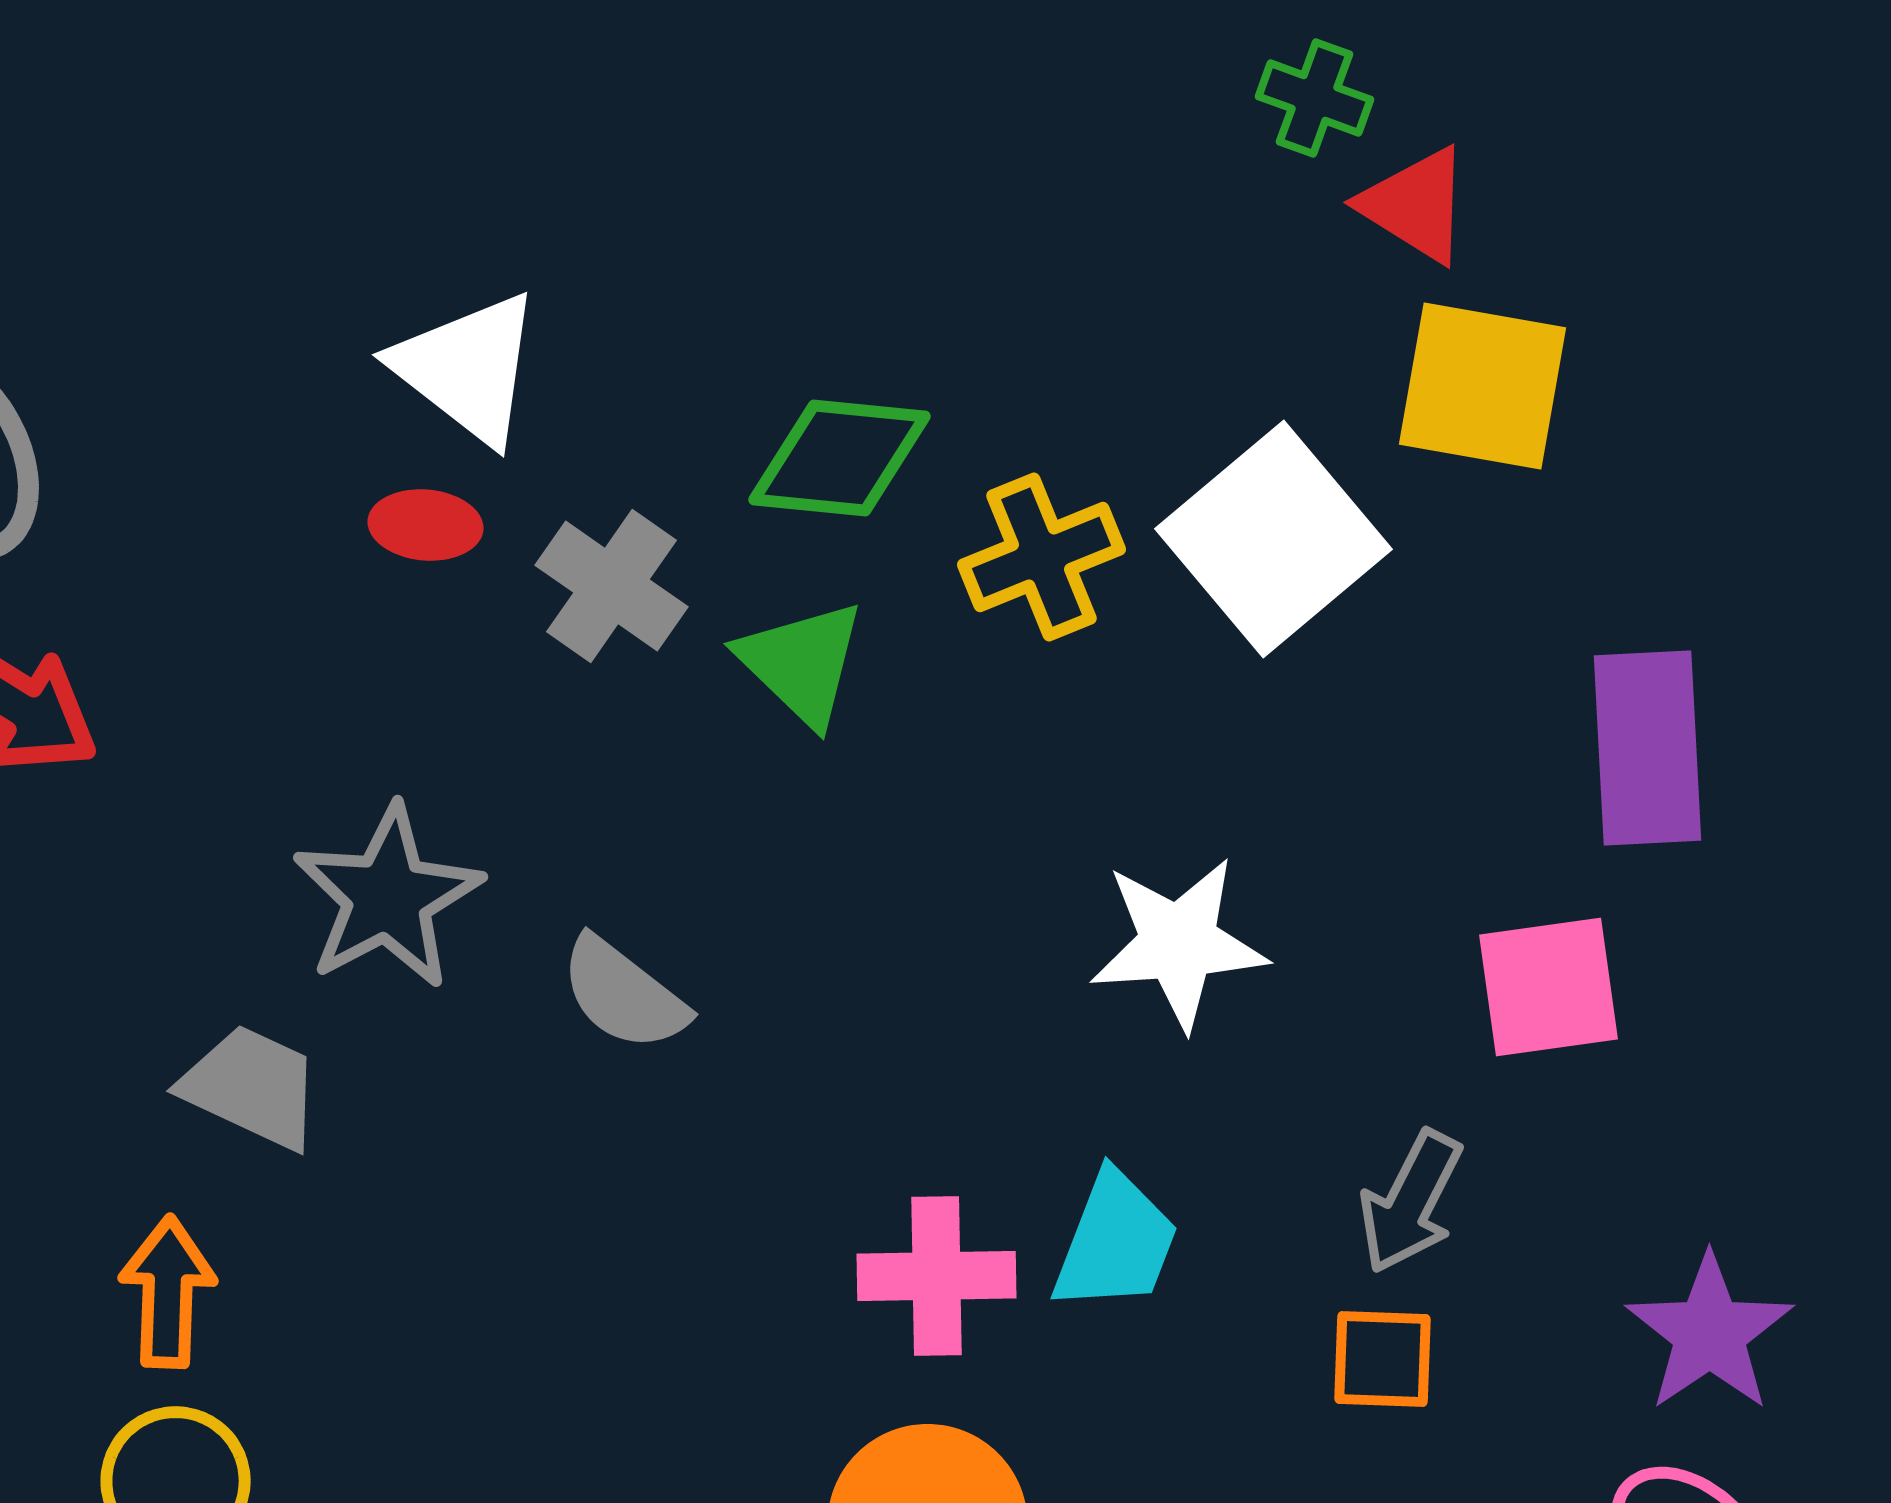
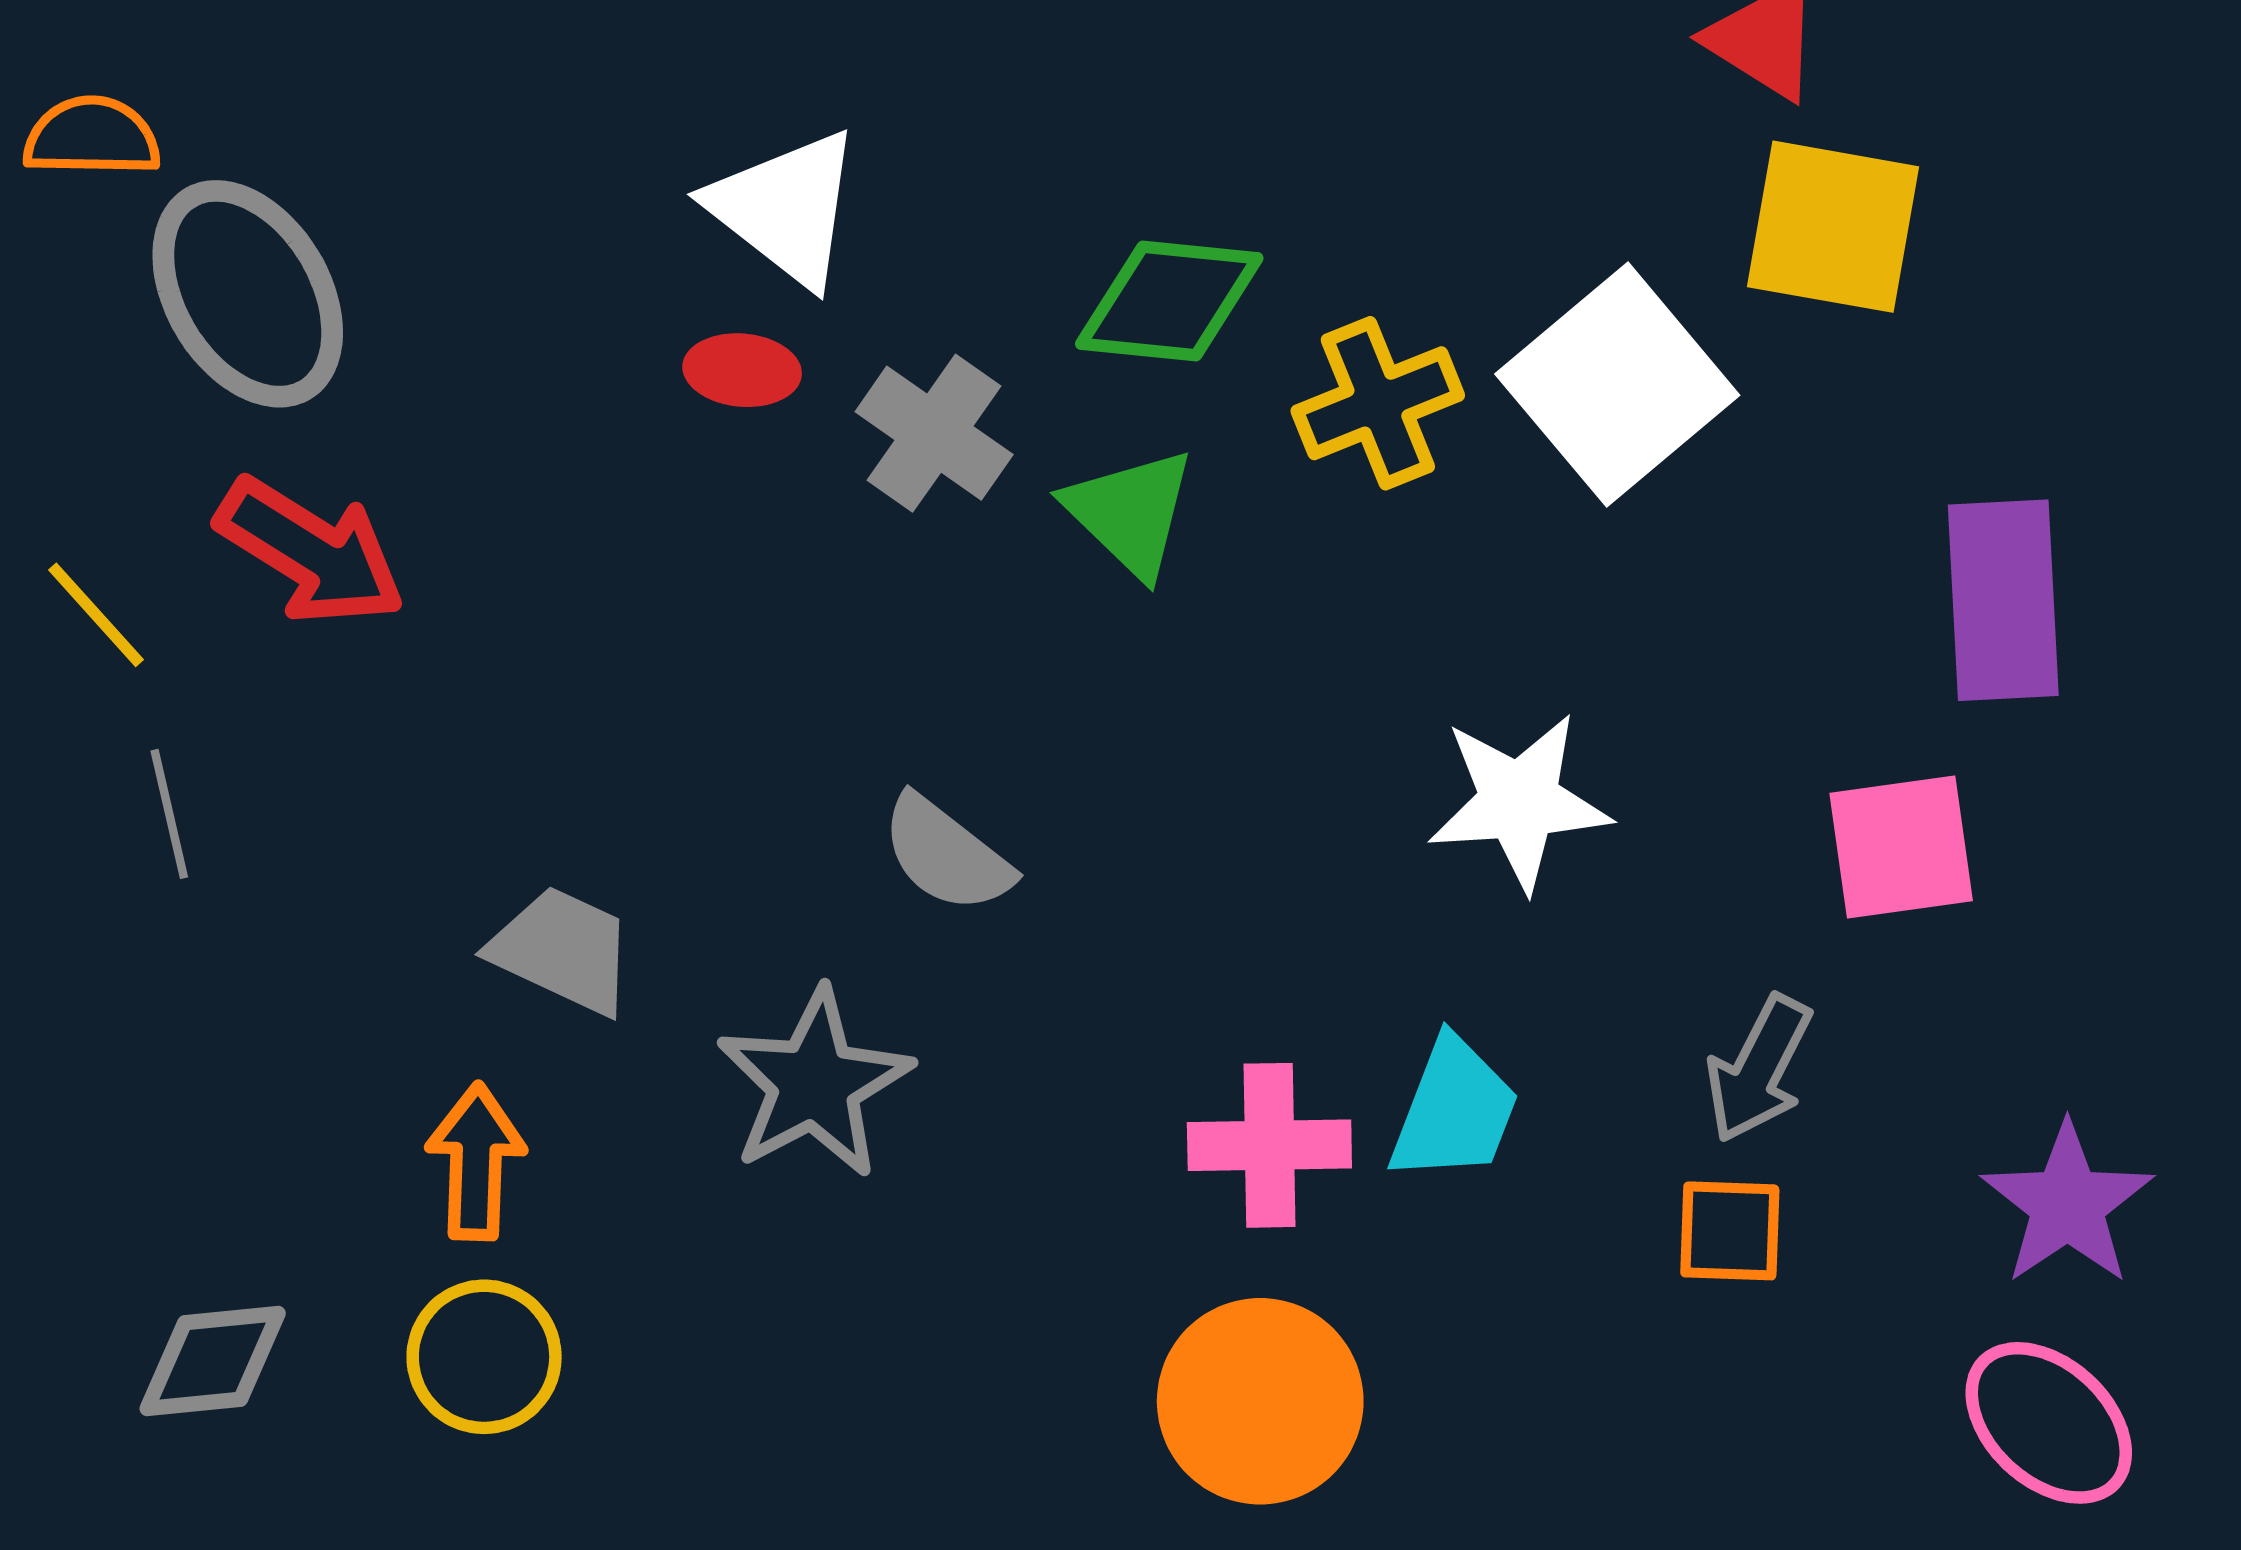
gray star: (388, 897) -> (814, 1083), moved

